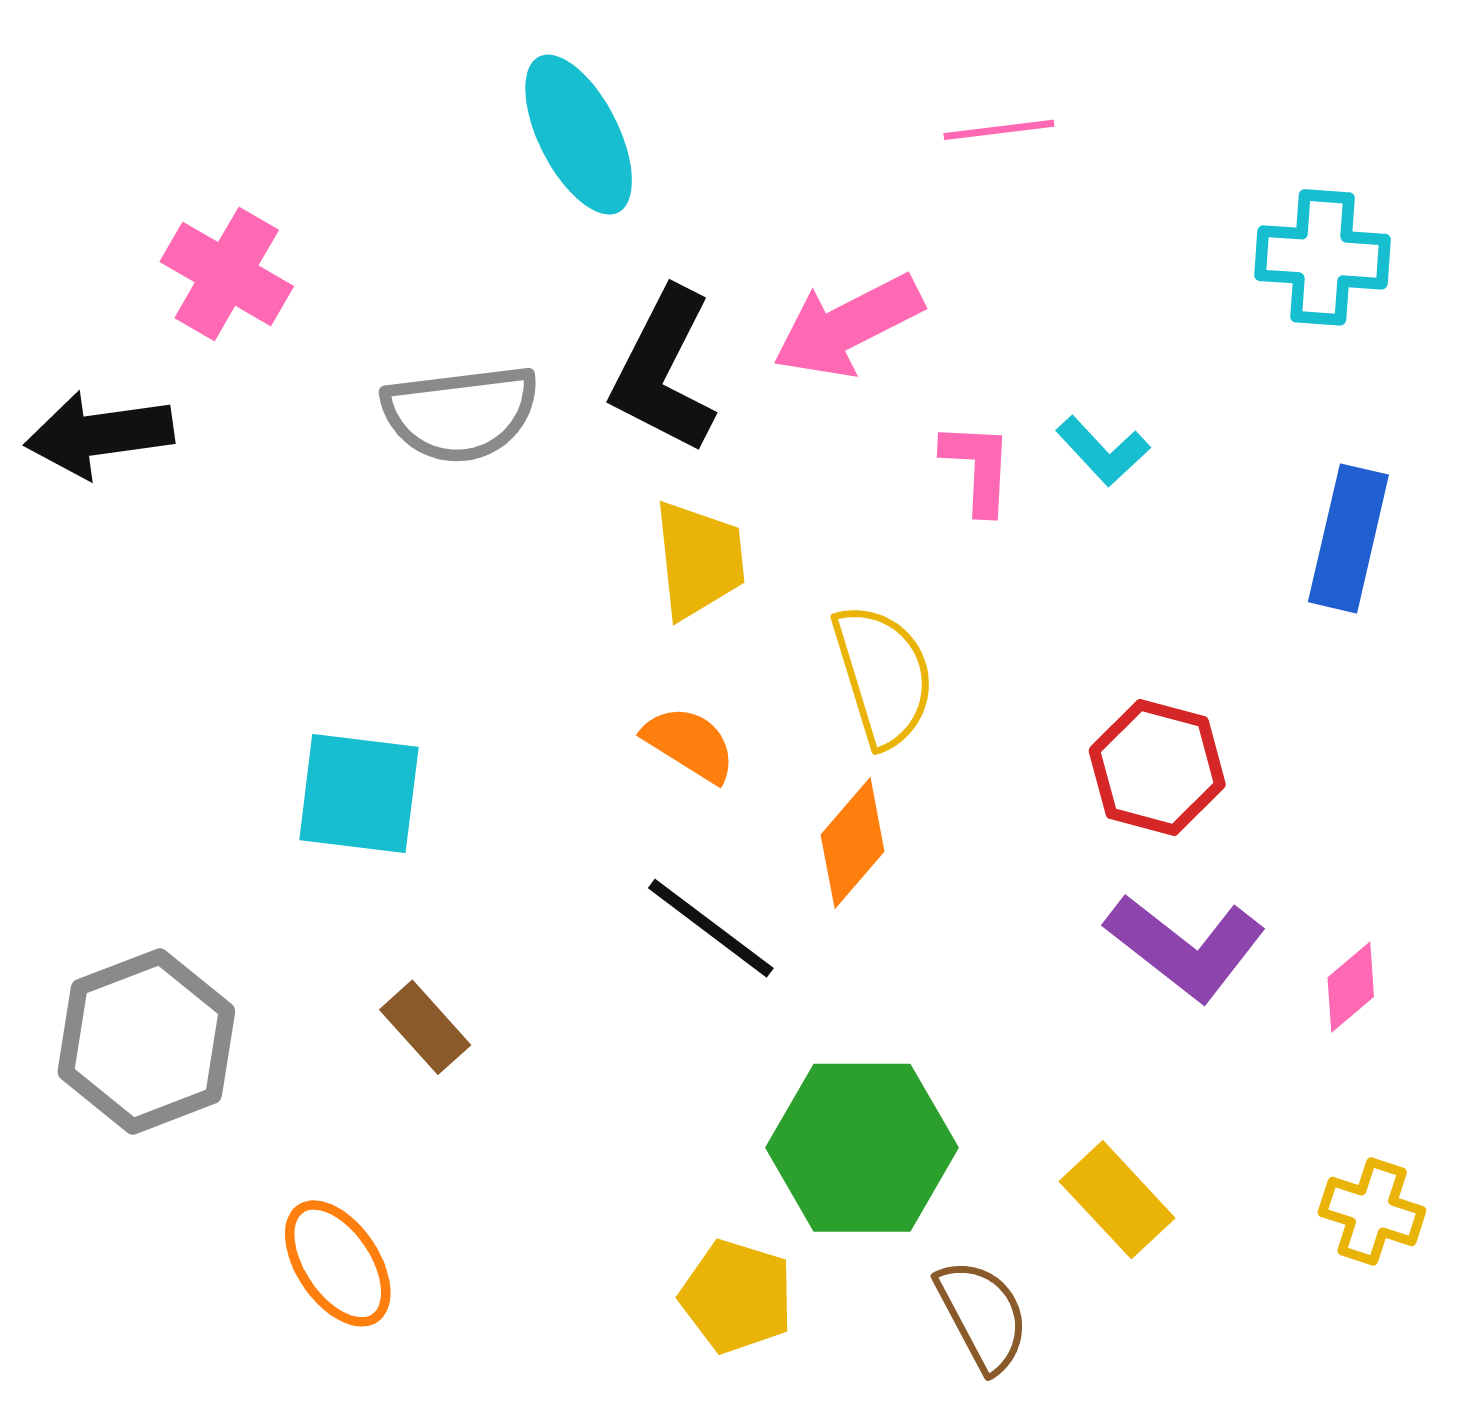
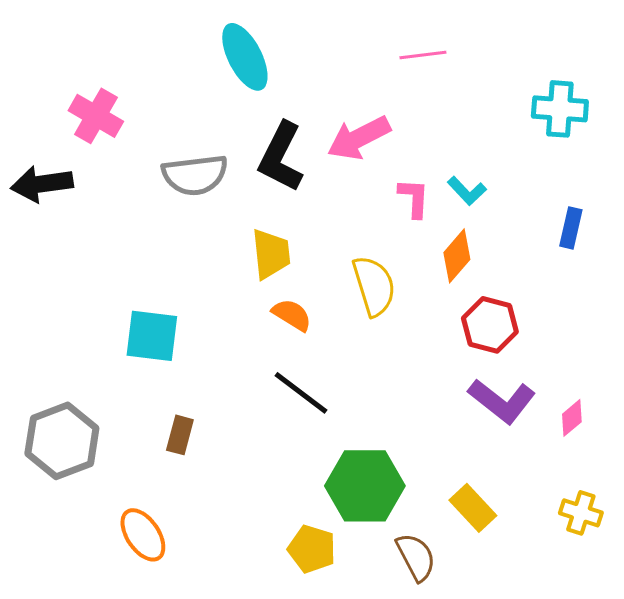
blue rectangle: (1348, 538) -> (571, 228), size x0.7
yellow trapezoid: (699, 560) -> (271, 254), moved
orange diamond: (853, 843) -> (457, 256), moved
brown rectangle: (425, 1027) -> (180, 435), turned 57

